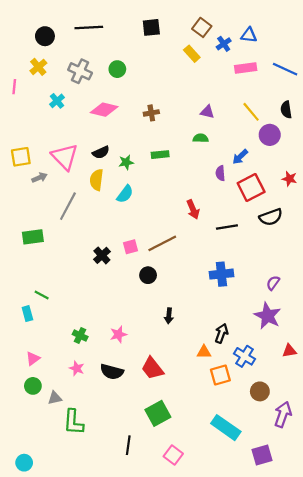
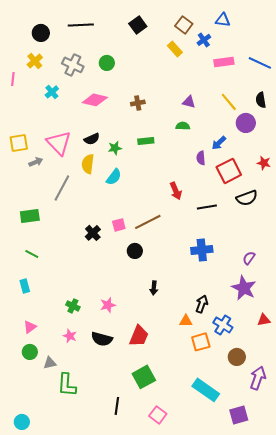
black square: (151, 27) -> (138, 25), turned -30
blue triangle: (249, 35) -> (223, 20), moved
green line: (42, 295) -> (32, 254), moved
red trapezoid: (152, 368) -> (139, 336), turned -120

